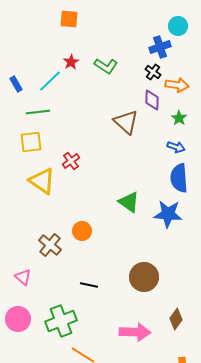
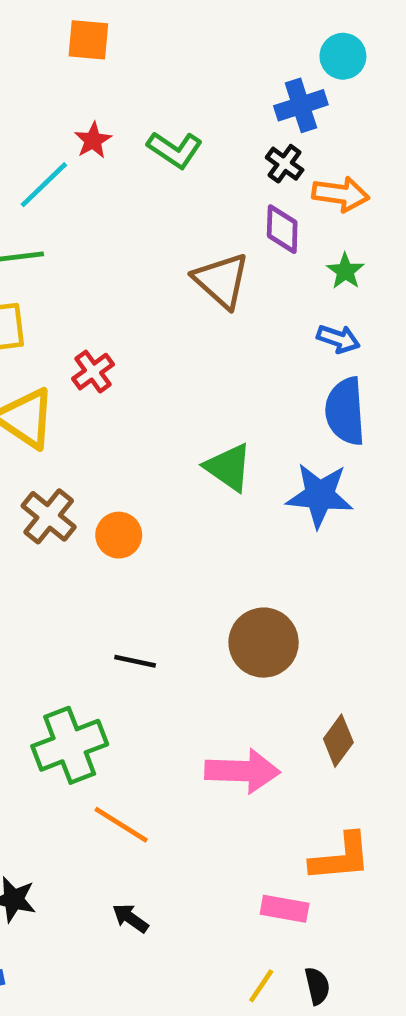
brown cross: (50, 245) -> (49, 516), moved

